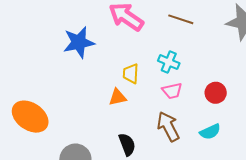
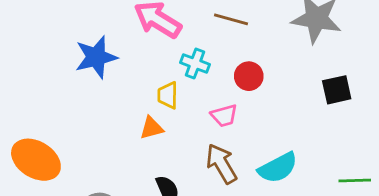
cyan cross: (169, 62) -> (195, 63), moved
red circle: (216, 93) -> (249, 76), moved
cyan semicircle: (210, 132) -> (278, 168), size x1.4

